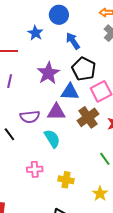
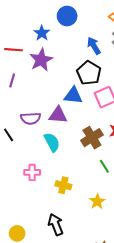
blue arrow: (73, 41) -> (94, 46), moved
purple star: (48, 73) -> (41, 60), moved
brown cross: (88, 117) -> (92, 138), moved

